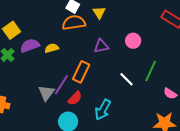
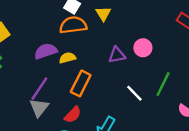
purple semicircle: (30, 46) -> (46, 51), moved
purple triangle: (101, 46) -> (117, 55), moved
yellow semicircle: (52, 48) -> (67, 58), moved
purple line: (61, 85) -> (39, 89), moved

